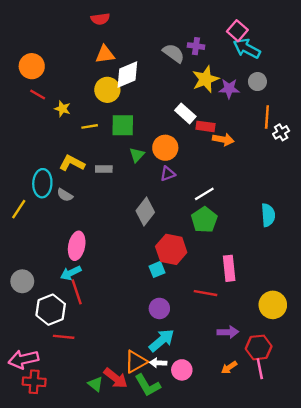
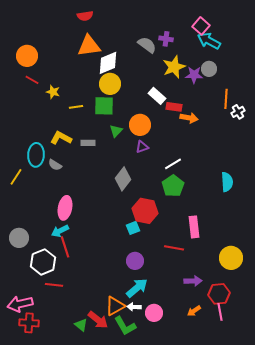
orange triangle: (105, 54) -> (89, 46), size x1.4
gray circle: (257, 82) -> (209, 69), moved
yellow circle: (107, 90) -> (110, 84), moved

